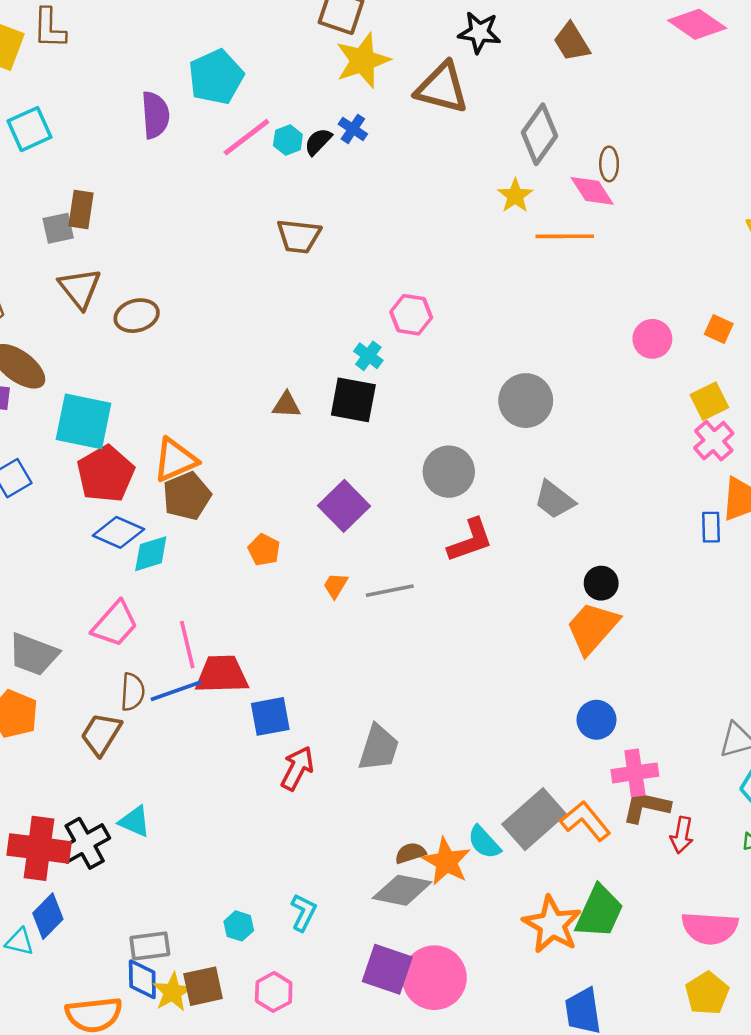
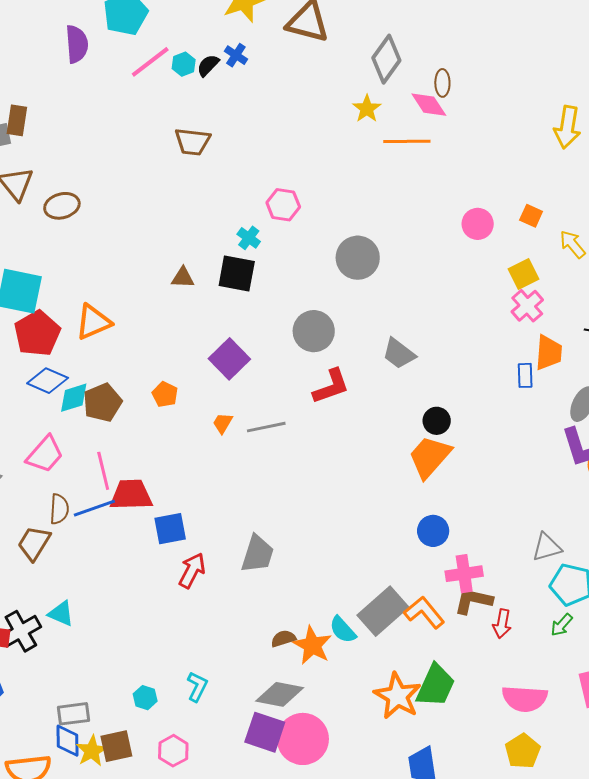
gray circle: (526, 401) -> (358, 258), moved
brown pentagon: (187, 496) -> (102, 402), moved
gray diamond: (402, 890) -> (280, 694), moved

